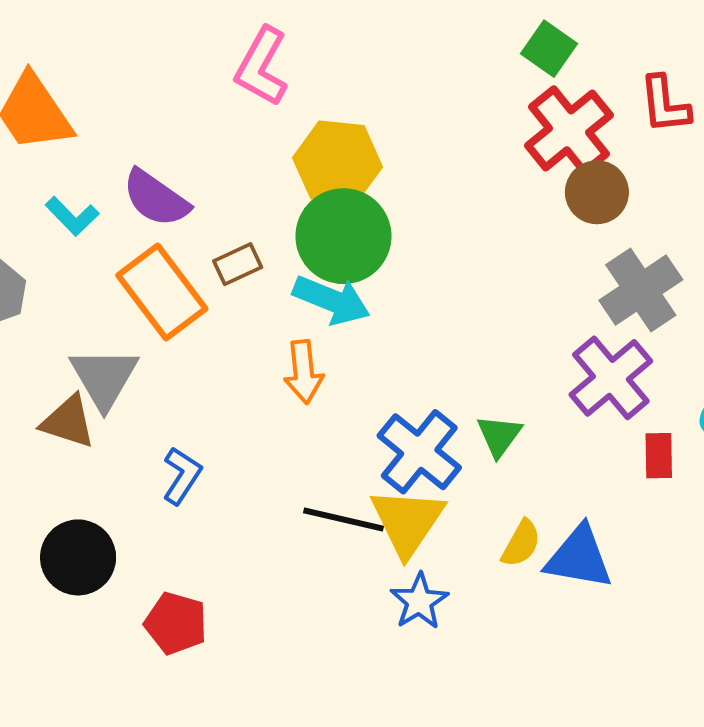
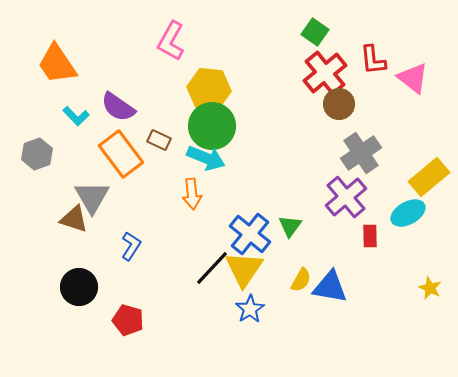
brown rectangle: (238, 264) -> (159, 140), turned 50
black line: (343, 520) -> (212, 268), turned -60

